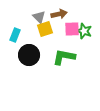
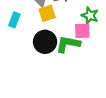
pink square: (72, 29) -> (82, 31), moved
black circle: (29, 55) -> (45, 42), moved

